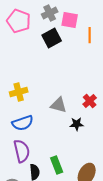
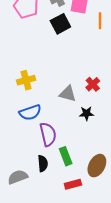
red cross: (90, 101) -> (93, 84), moved
purple semicircle: (22, 151) -> (48, 134), moved

